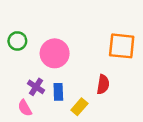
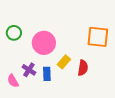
yellow rectangle: (79, 107) -> (64, 62), moved
pink semicircle: (25, 108) -> (13, 81), moved

